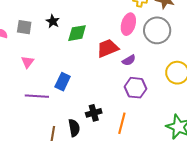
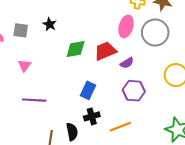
green diamond: (77, 33) -> (76, 49), moved
blue rectangle: (63, 82) -> (88, 90), moved
orange line: (122, 123) -> (120, 127), turned 55

